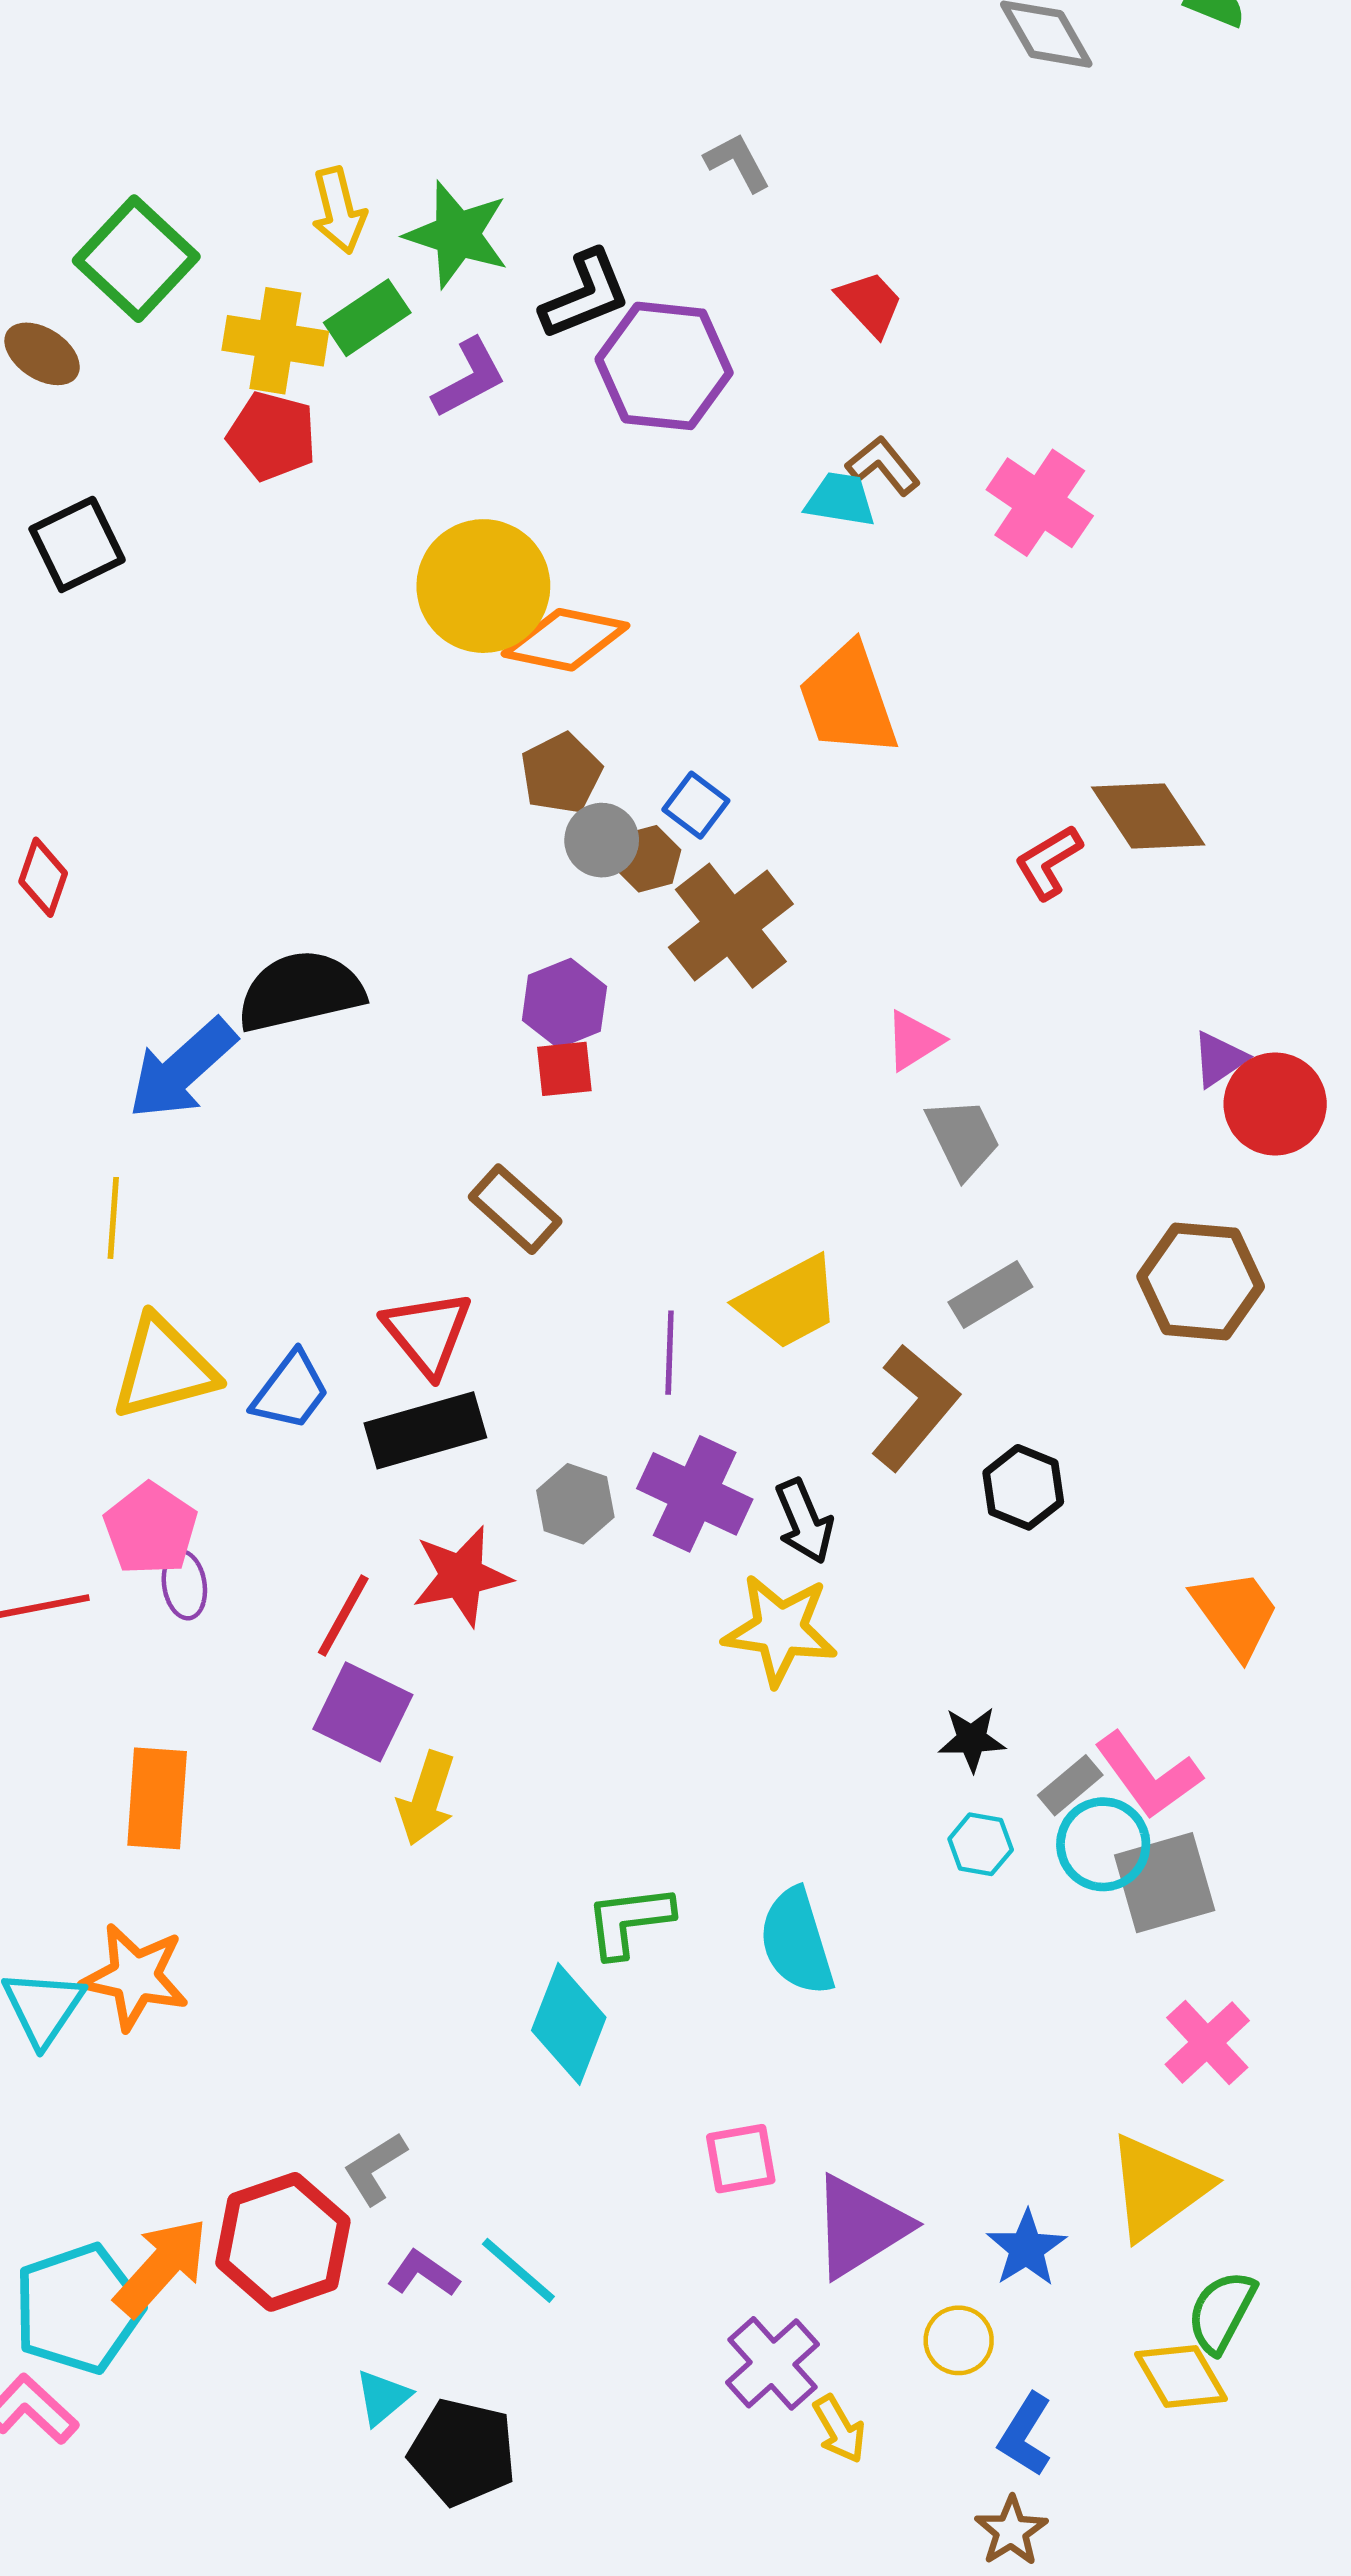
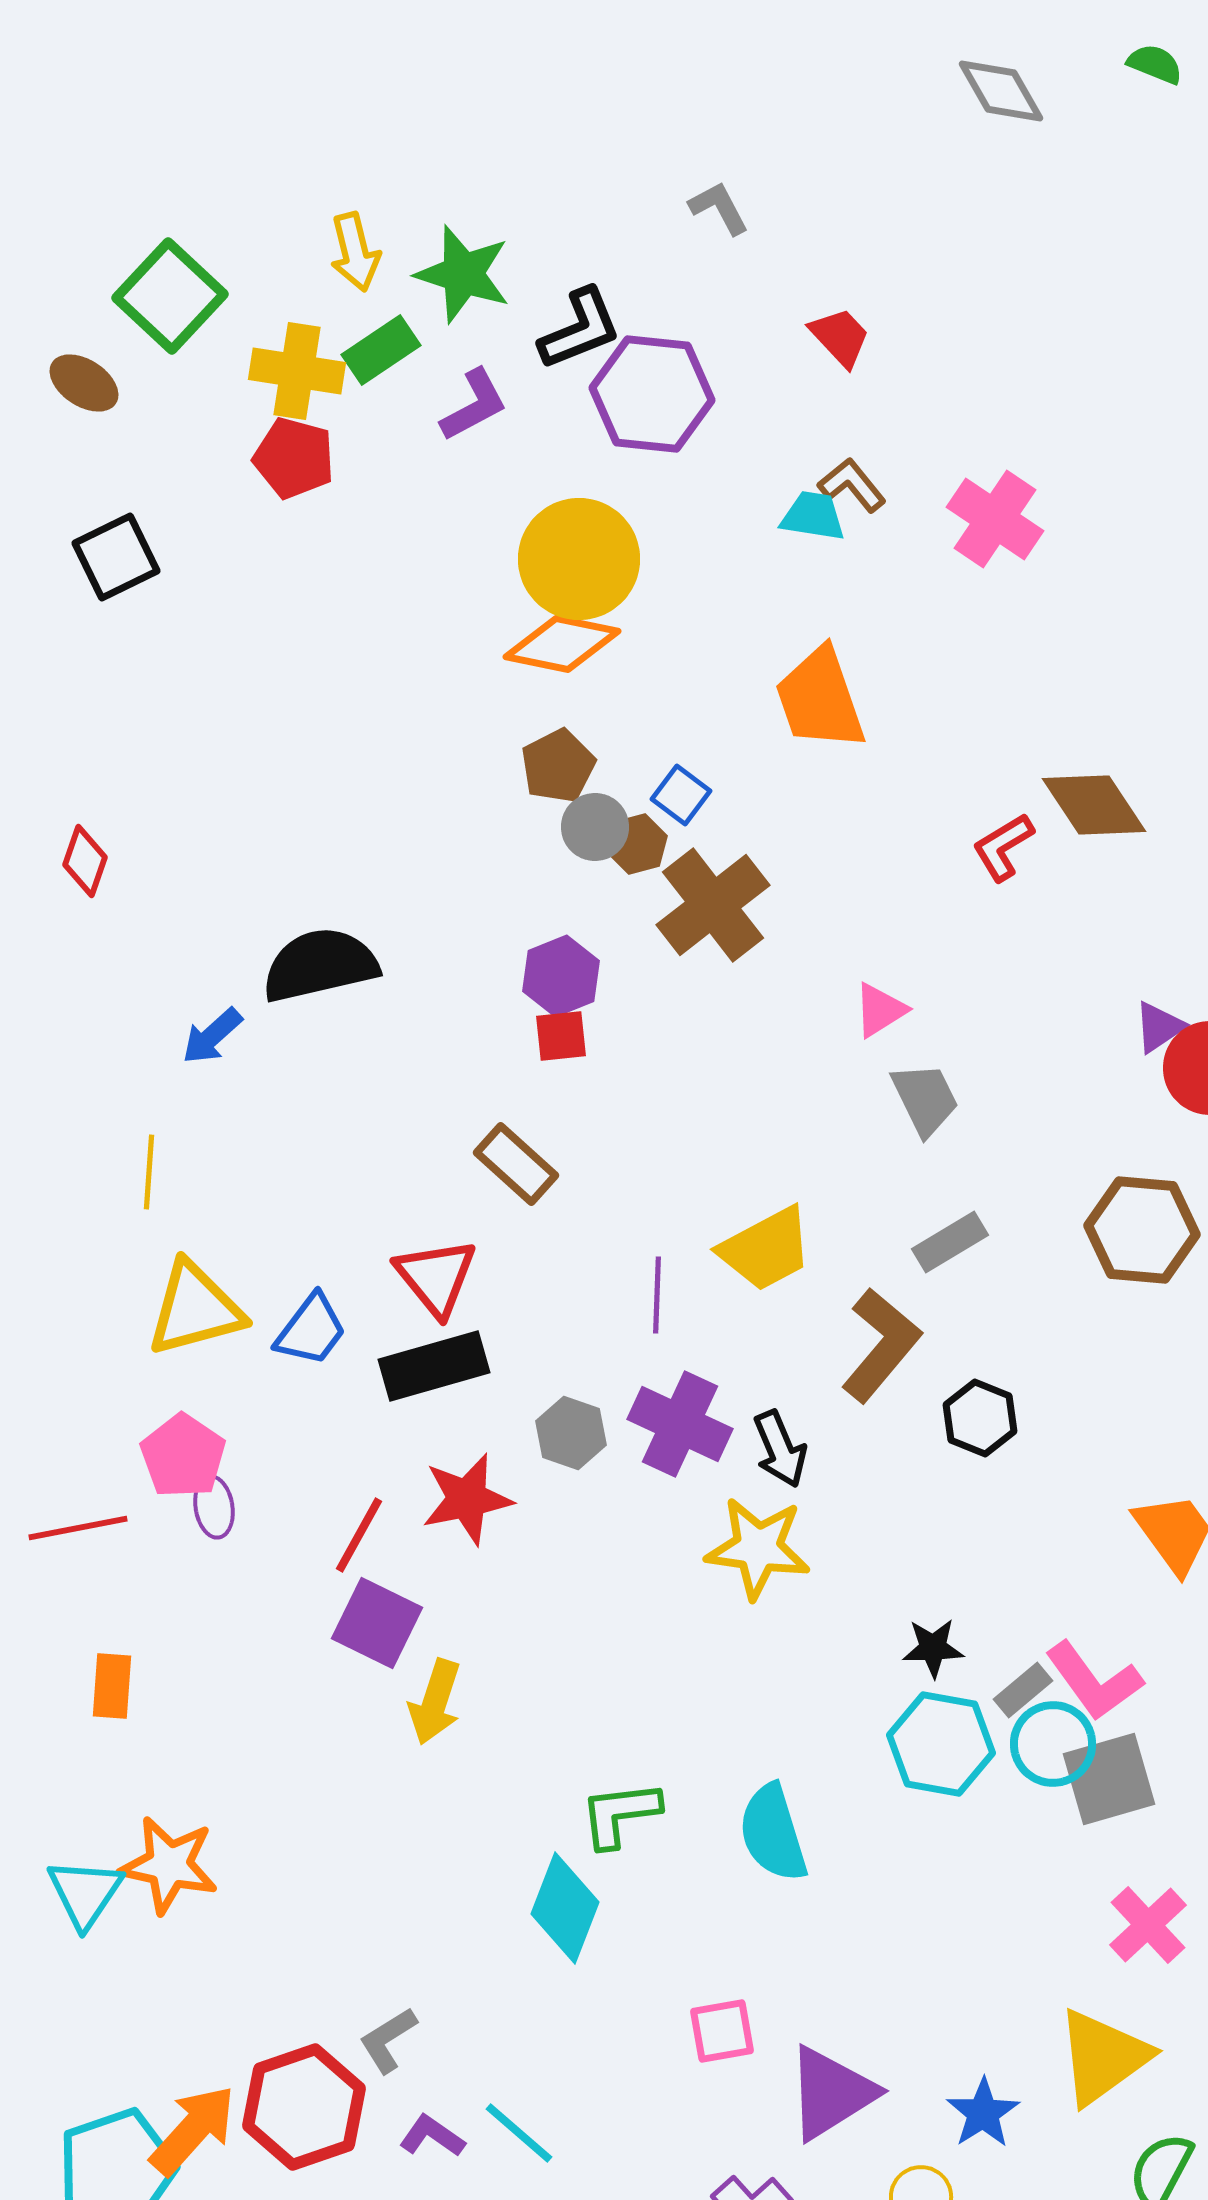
yellow circle: (483, 586) -> (579, 559), moved
blue arrow: (182, 1069) -> (212, 1036), size x0.6
orange rectangle: (157, 1798) -> (112, 1686), moved, size x0.7
cyan hexagon: (981, 1844) -> (941, 1744), size x1.8

